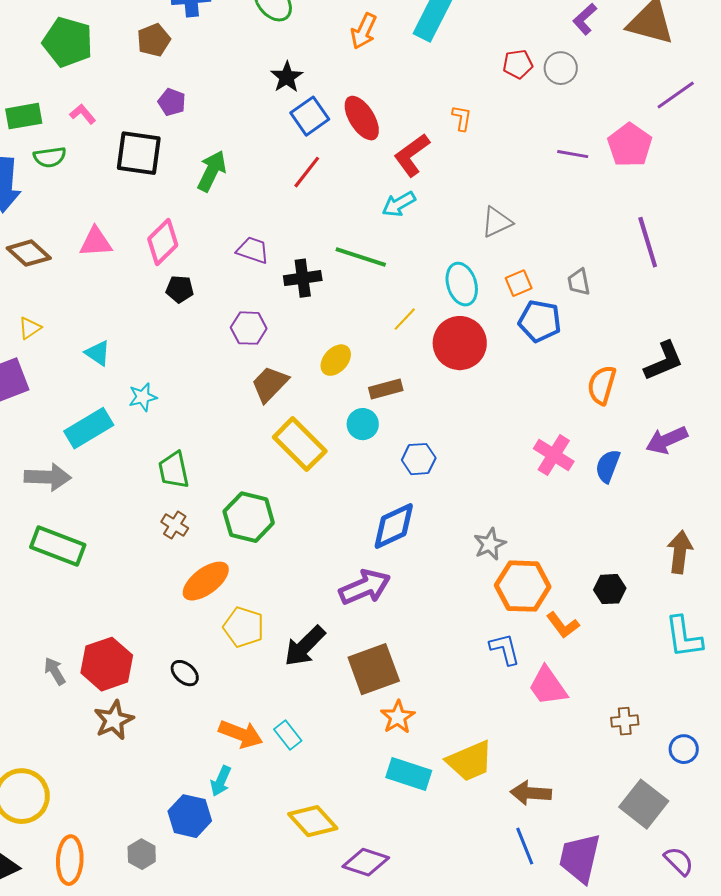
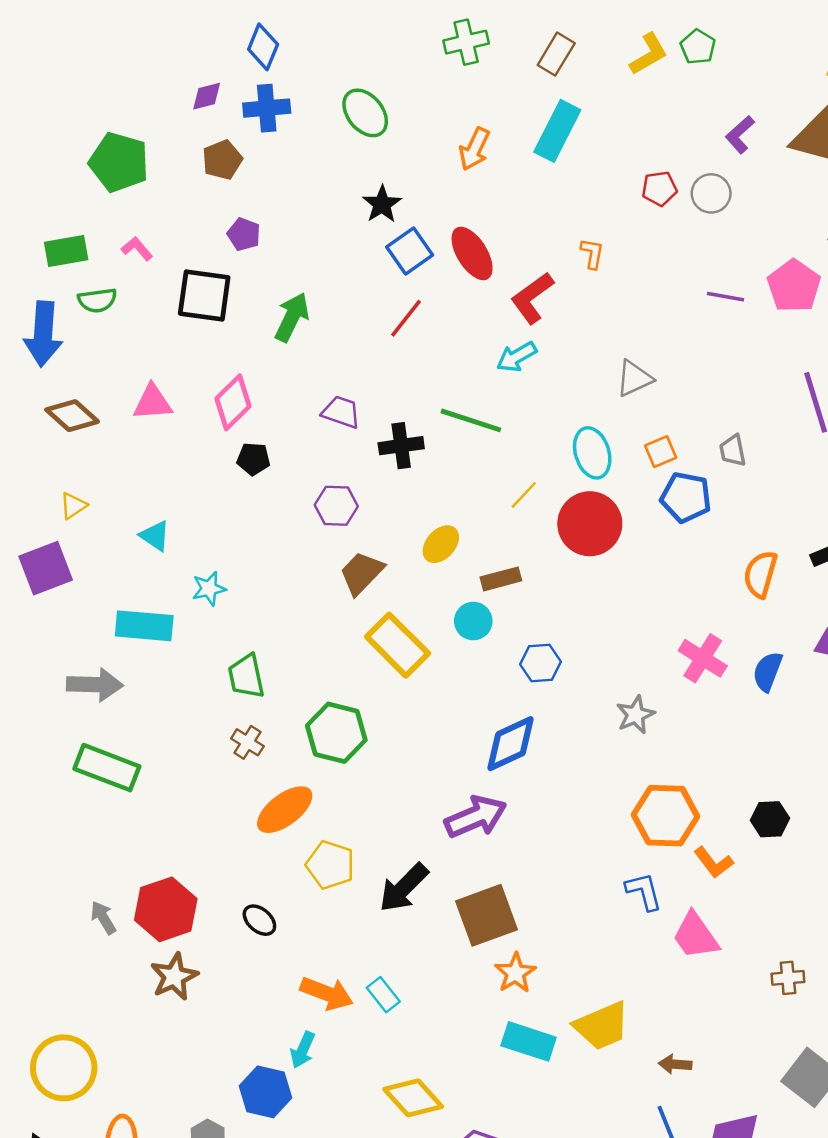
cyan rectangle: (89, 428) -> (144, 626), turned 36
gray star: (490, 544) -> (635, 715), moved
brown arrow: (531, 793) -> (675, 1064), size x0.7

